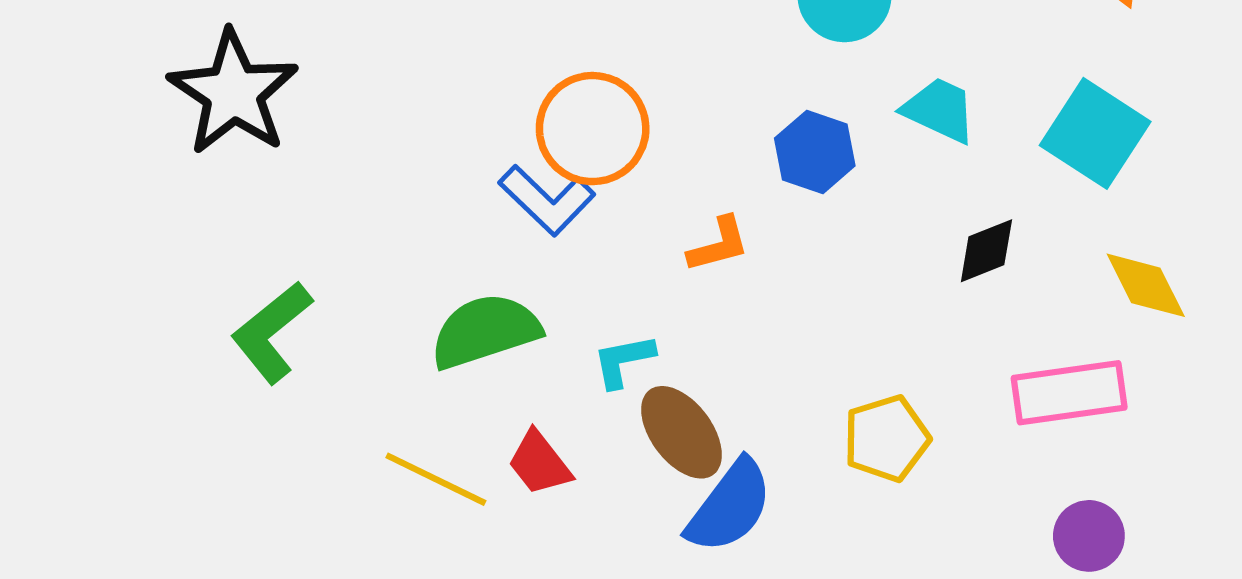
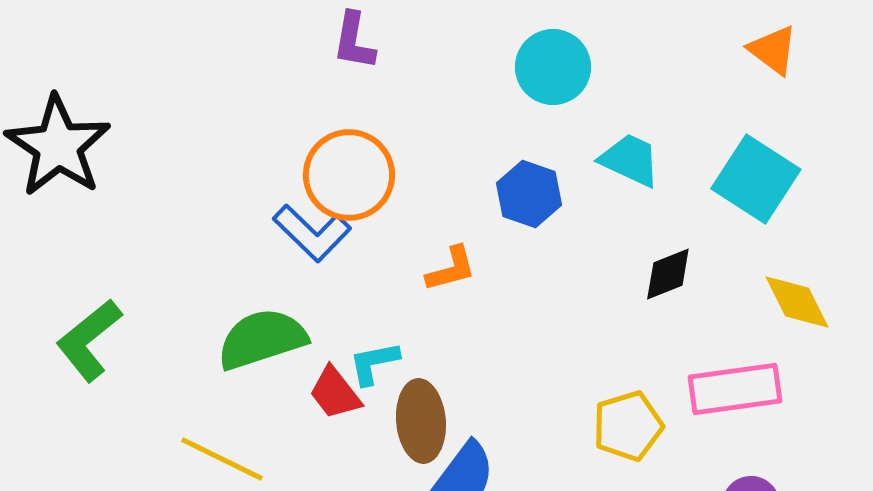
brown ellipse: (681, 432) -> (421, 421), turned 32
yellow pentagon: (886, 438) -> (628, 426), moved
red trapezoid: (540, 463) -> (335, 393), moved

